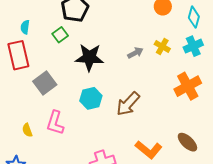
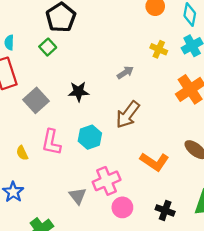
gray arrow: (135, 53) -> (125, 72), moved
black star: (89, 57) -> (79, 92), moved, size x0.7
cyan hexagon: (91, 98) -> (90, 137), moved

